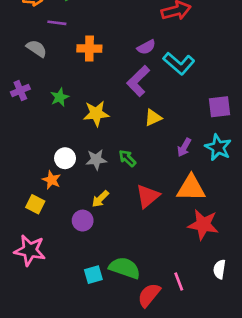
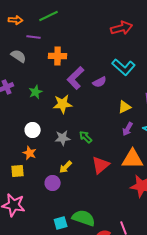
purple semicircle: (146, 47) -> (100, 82), moved
purple L-shape: (138, 81) -> (76, 78), moved
yellow triangle: (153, 118) -> (125, 107), moved
white circle: (65, 158) -> (33, 130), moved
yellow square: (35, 204) -> (18, 171), turned -32

